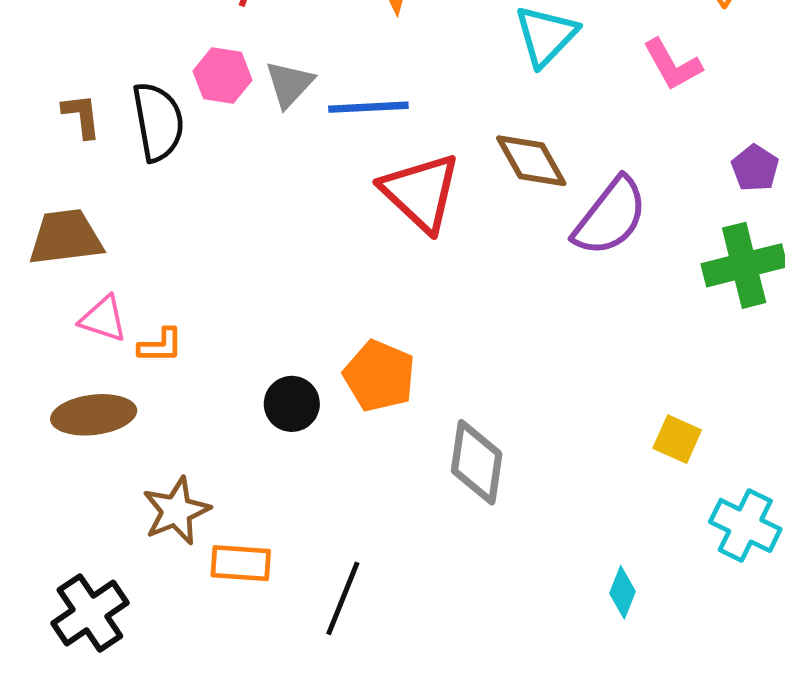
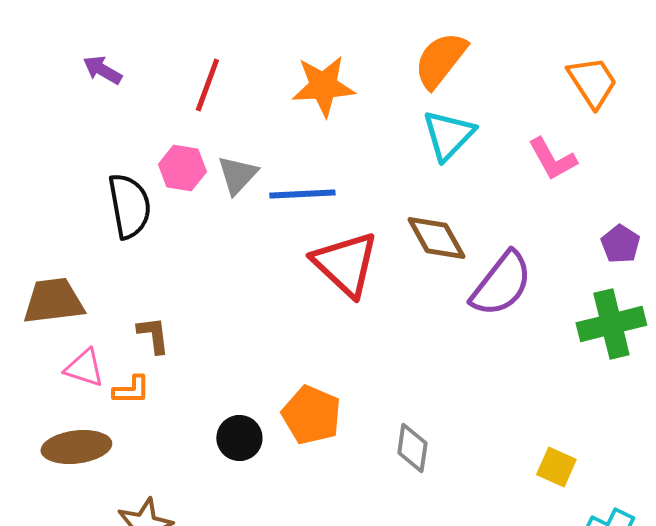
brown L-shape: (81, 116) -> (153, 335), moved
gray diamond: (477, 462) -> (412, 448), moved, size x0.7

